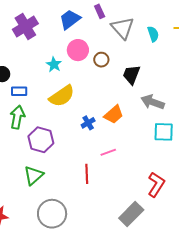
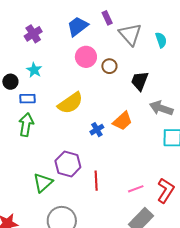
purple cross: (25, 27) -> (33, 34), size x0.7
cyan star: (54, 64) -> (34, 70), moved
purple hexagon: (41, 140) -> (68, 164), moved
pink line: (108, 152) -> (136, 189), moved

